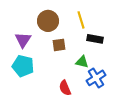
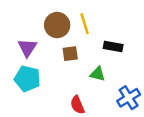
yellow line: (81, 20) -> (85, 24), moved
blue cross: (96, 78) -> (129, 98), moved

